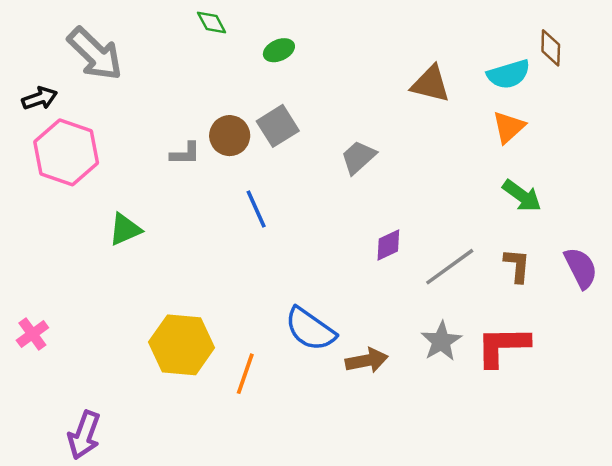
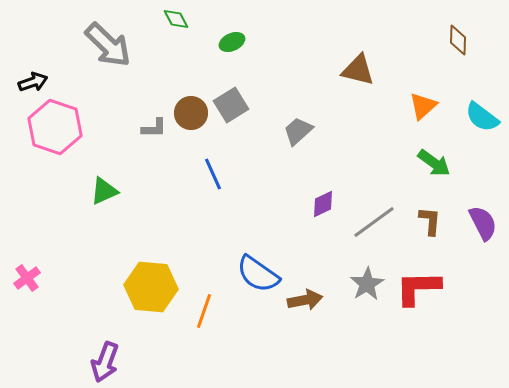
gray arrow: (95, 54) -> (108, 45), moved
cyan semicircle: (509, 74) -> (482, 117), moved, turned 54
purple arrow: (84, 435) -> (105, 362), moved

